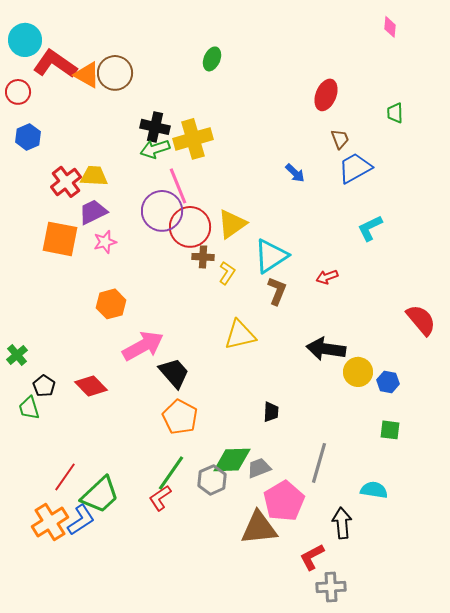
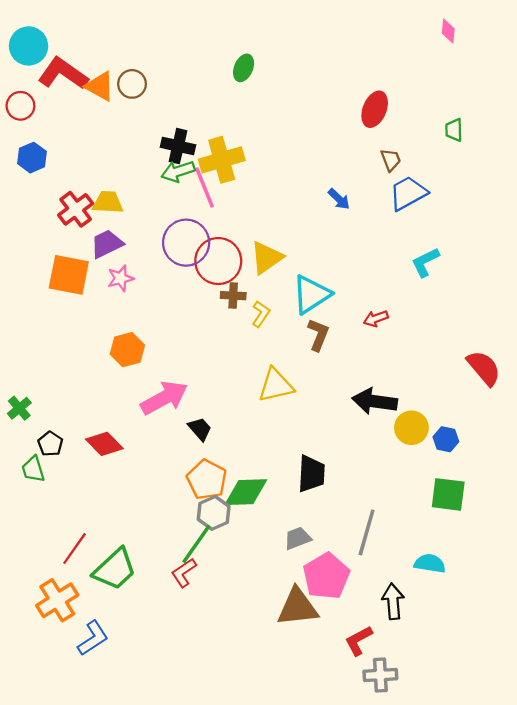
brown circle: (115, 73) -> (132, 84), size x0.7
pink line: (178, 186) -> (204, 187), moved
black trapezoid: (174, 373) -> (200, 429), size x0.7
black trapezoid: (271, 412) -> (311, 474), size x1.6
green square: (390, 430) -> (448, 494), size x1.5
green diamond: (232, 460) -> (246, 492), moved
gray hexagon: (212, 480) -> (214, 513), moved
blue L-shape: (81, 520) -> (93, 638), moved

